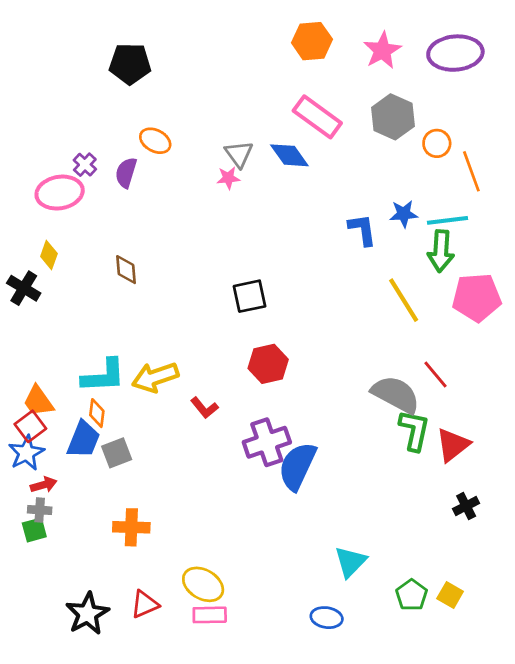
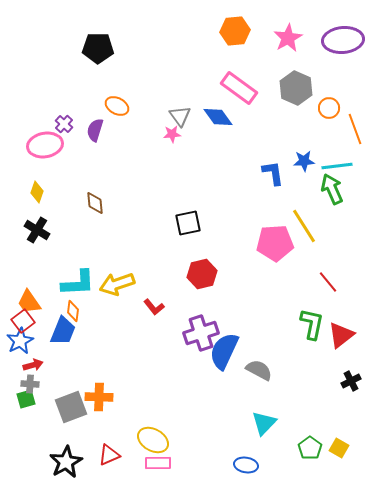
green arrow: (441, 251) -> (332, 189), turned 152
black cross: (24, 288) -> (37, 230), moved
pink pentagon: (477, 297) -> (275, 243), moved
gray semicircle: (396, 394) -> (259, 370), moved, size x0.7
gray square: (117, 453) -> (71, 407), moved, size x1.4

